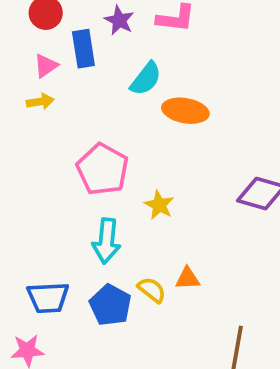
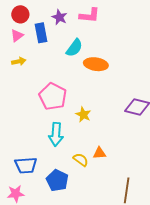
pink triangle: (46, 66) -> (17, 36), moved
blue pentagon: (110, 305) -> (57, 180), moved

